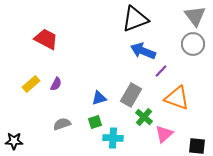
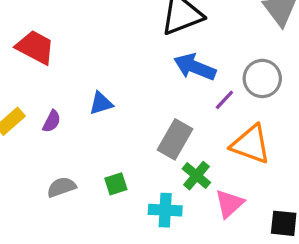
gray circle: (193, 44) -> (262, 78), moved
blue triangle: (99, 98) -> (101, 103), moved
cyan cross: (113, 138) -> (165, 210), moved

